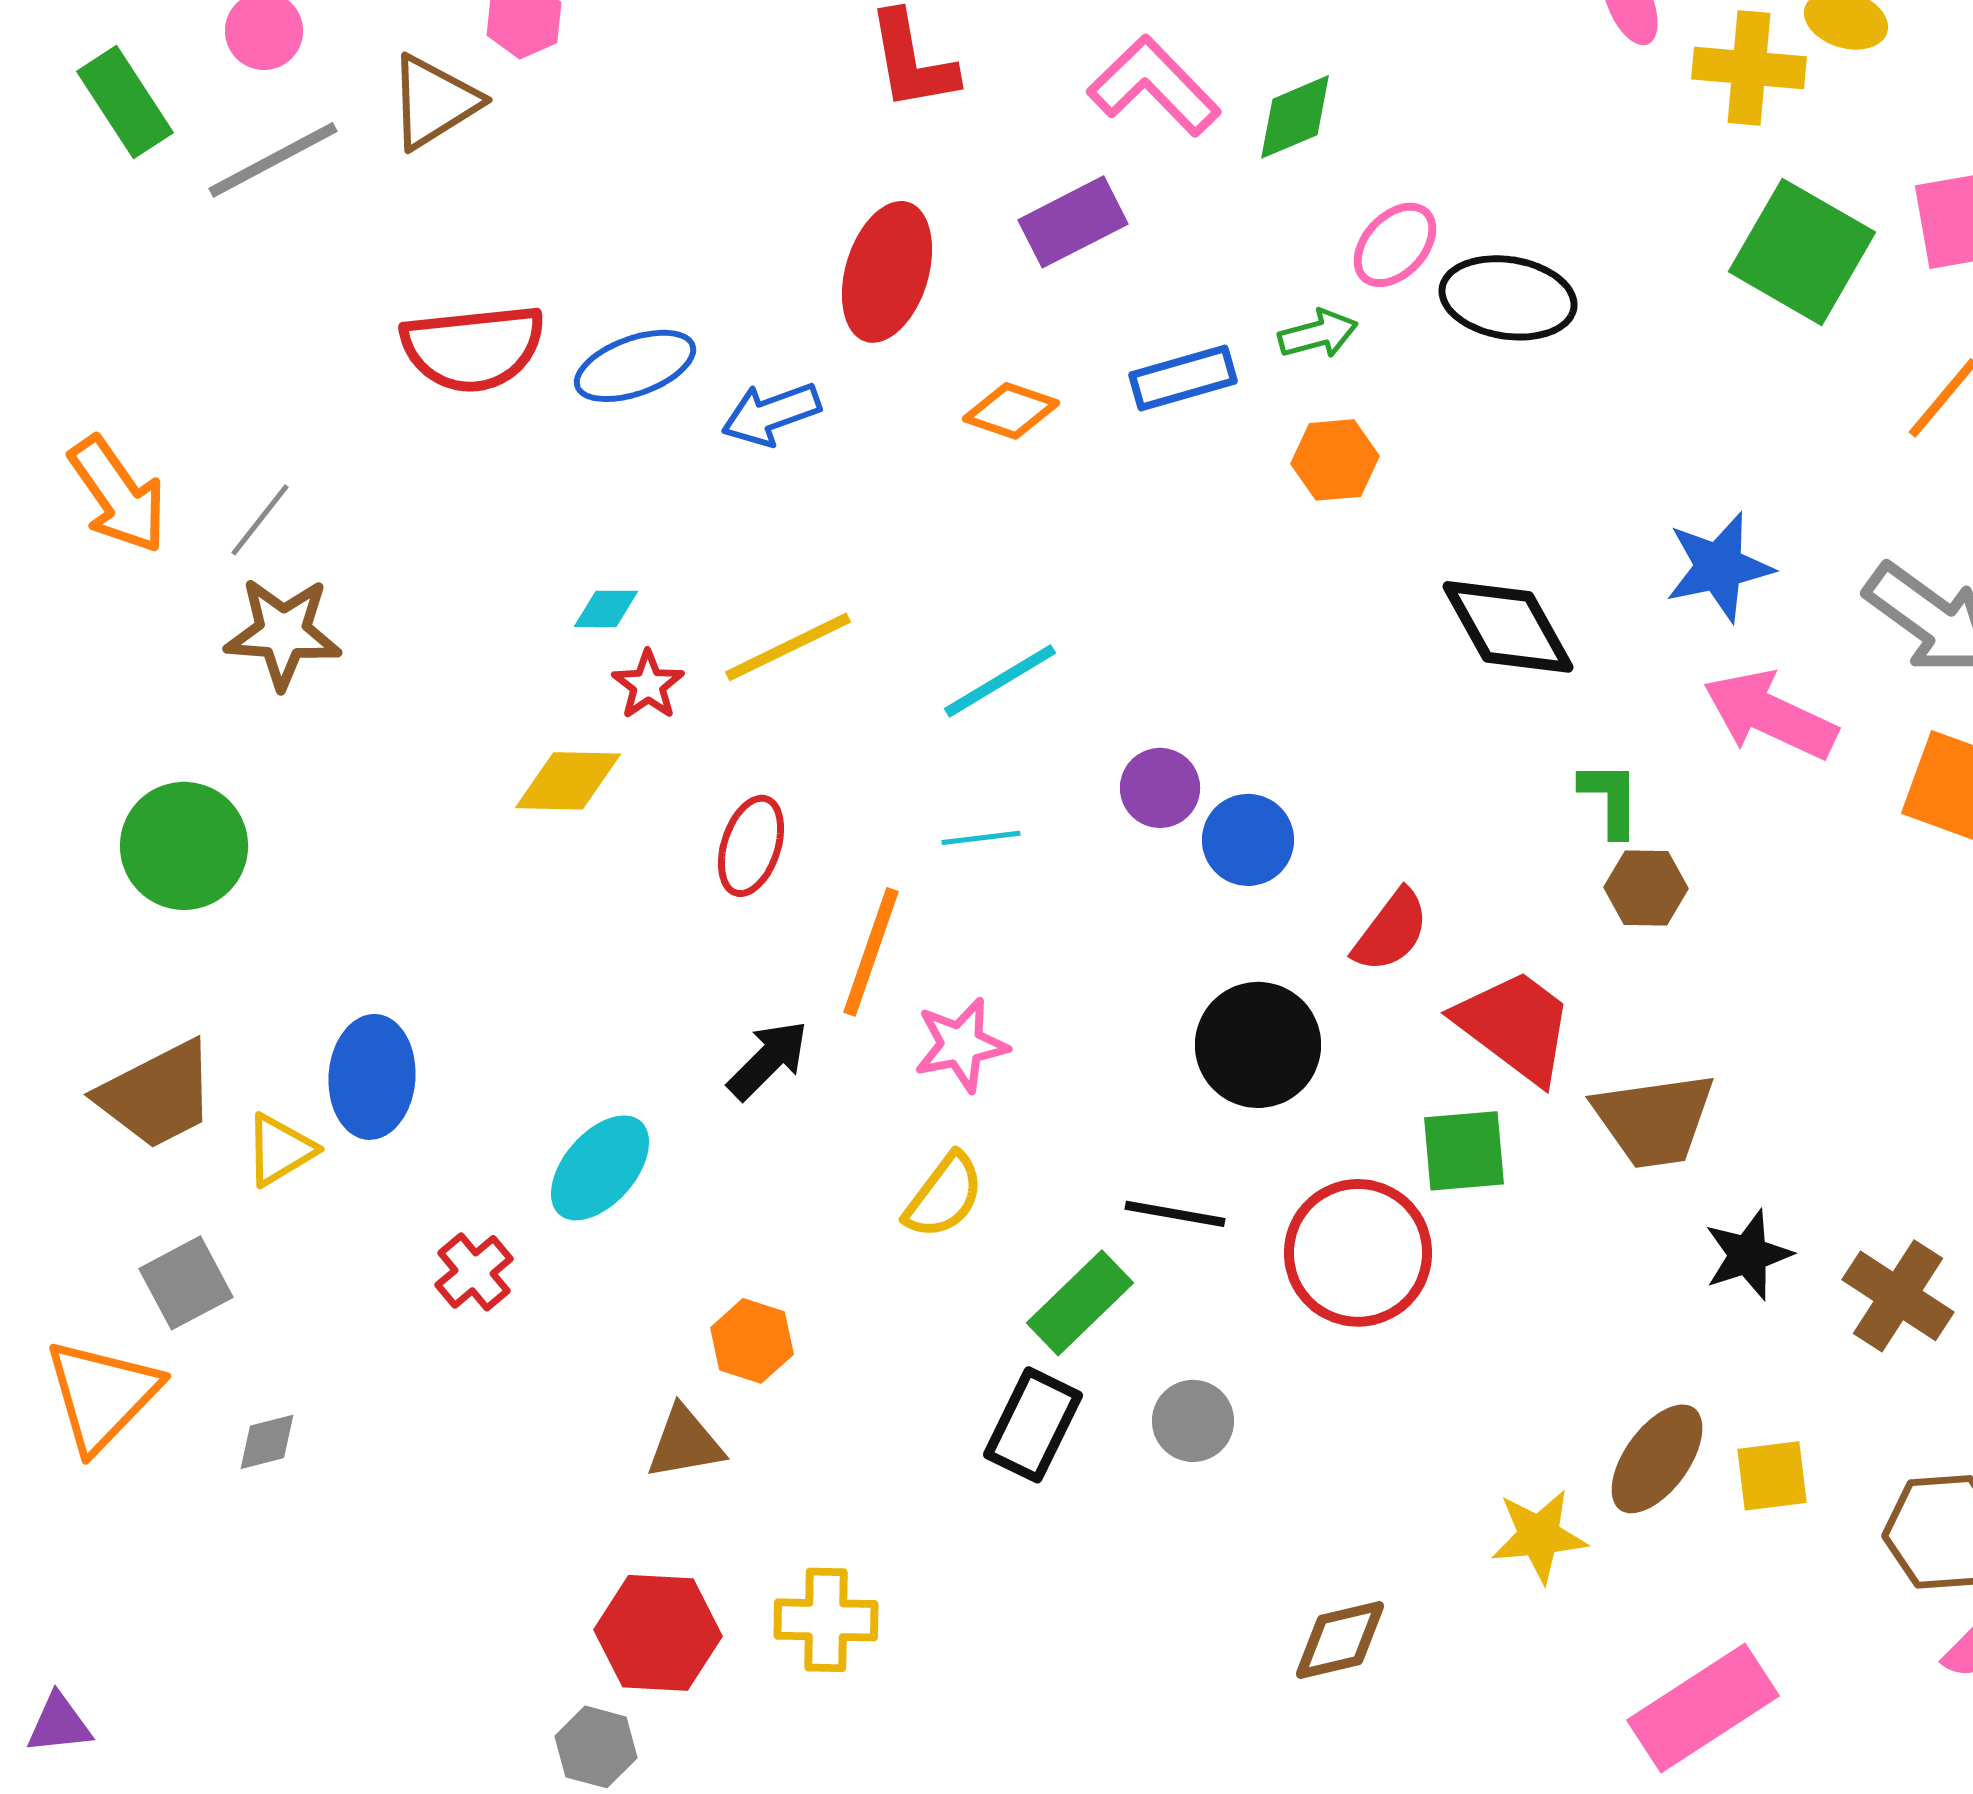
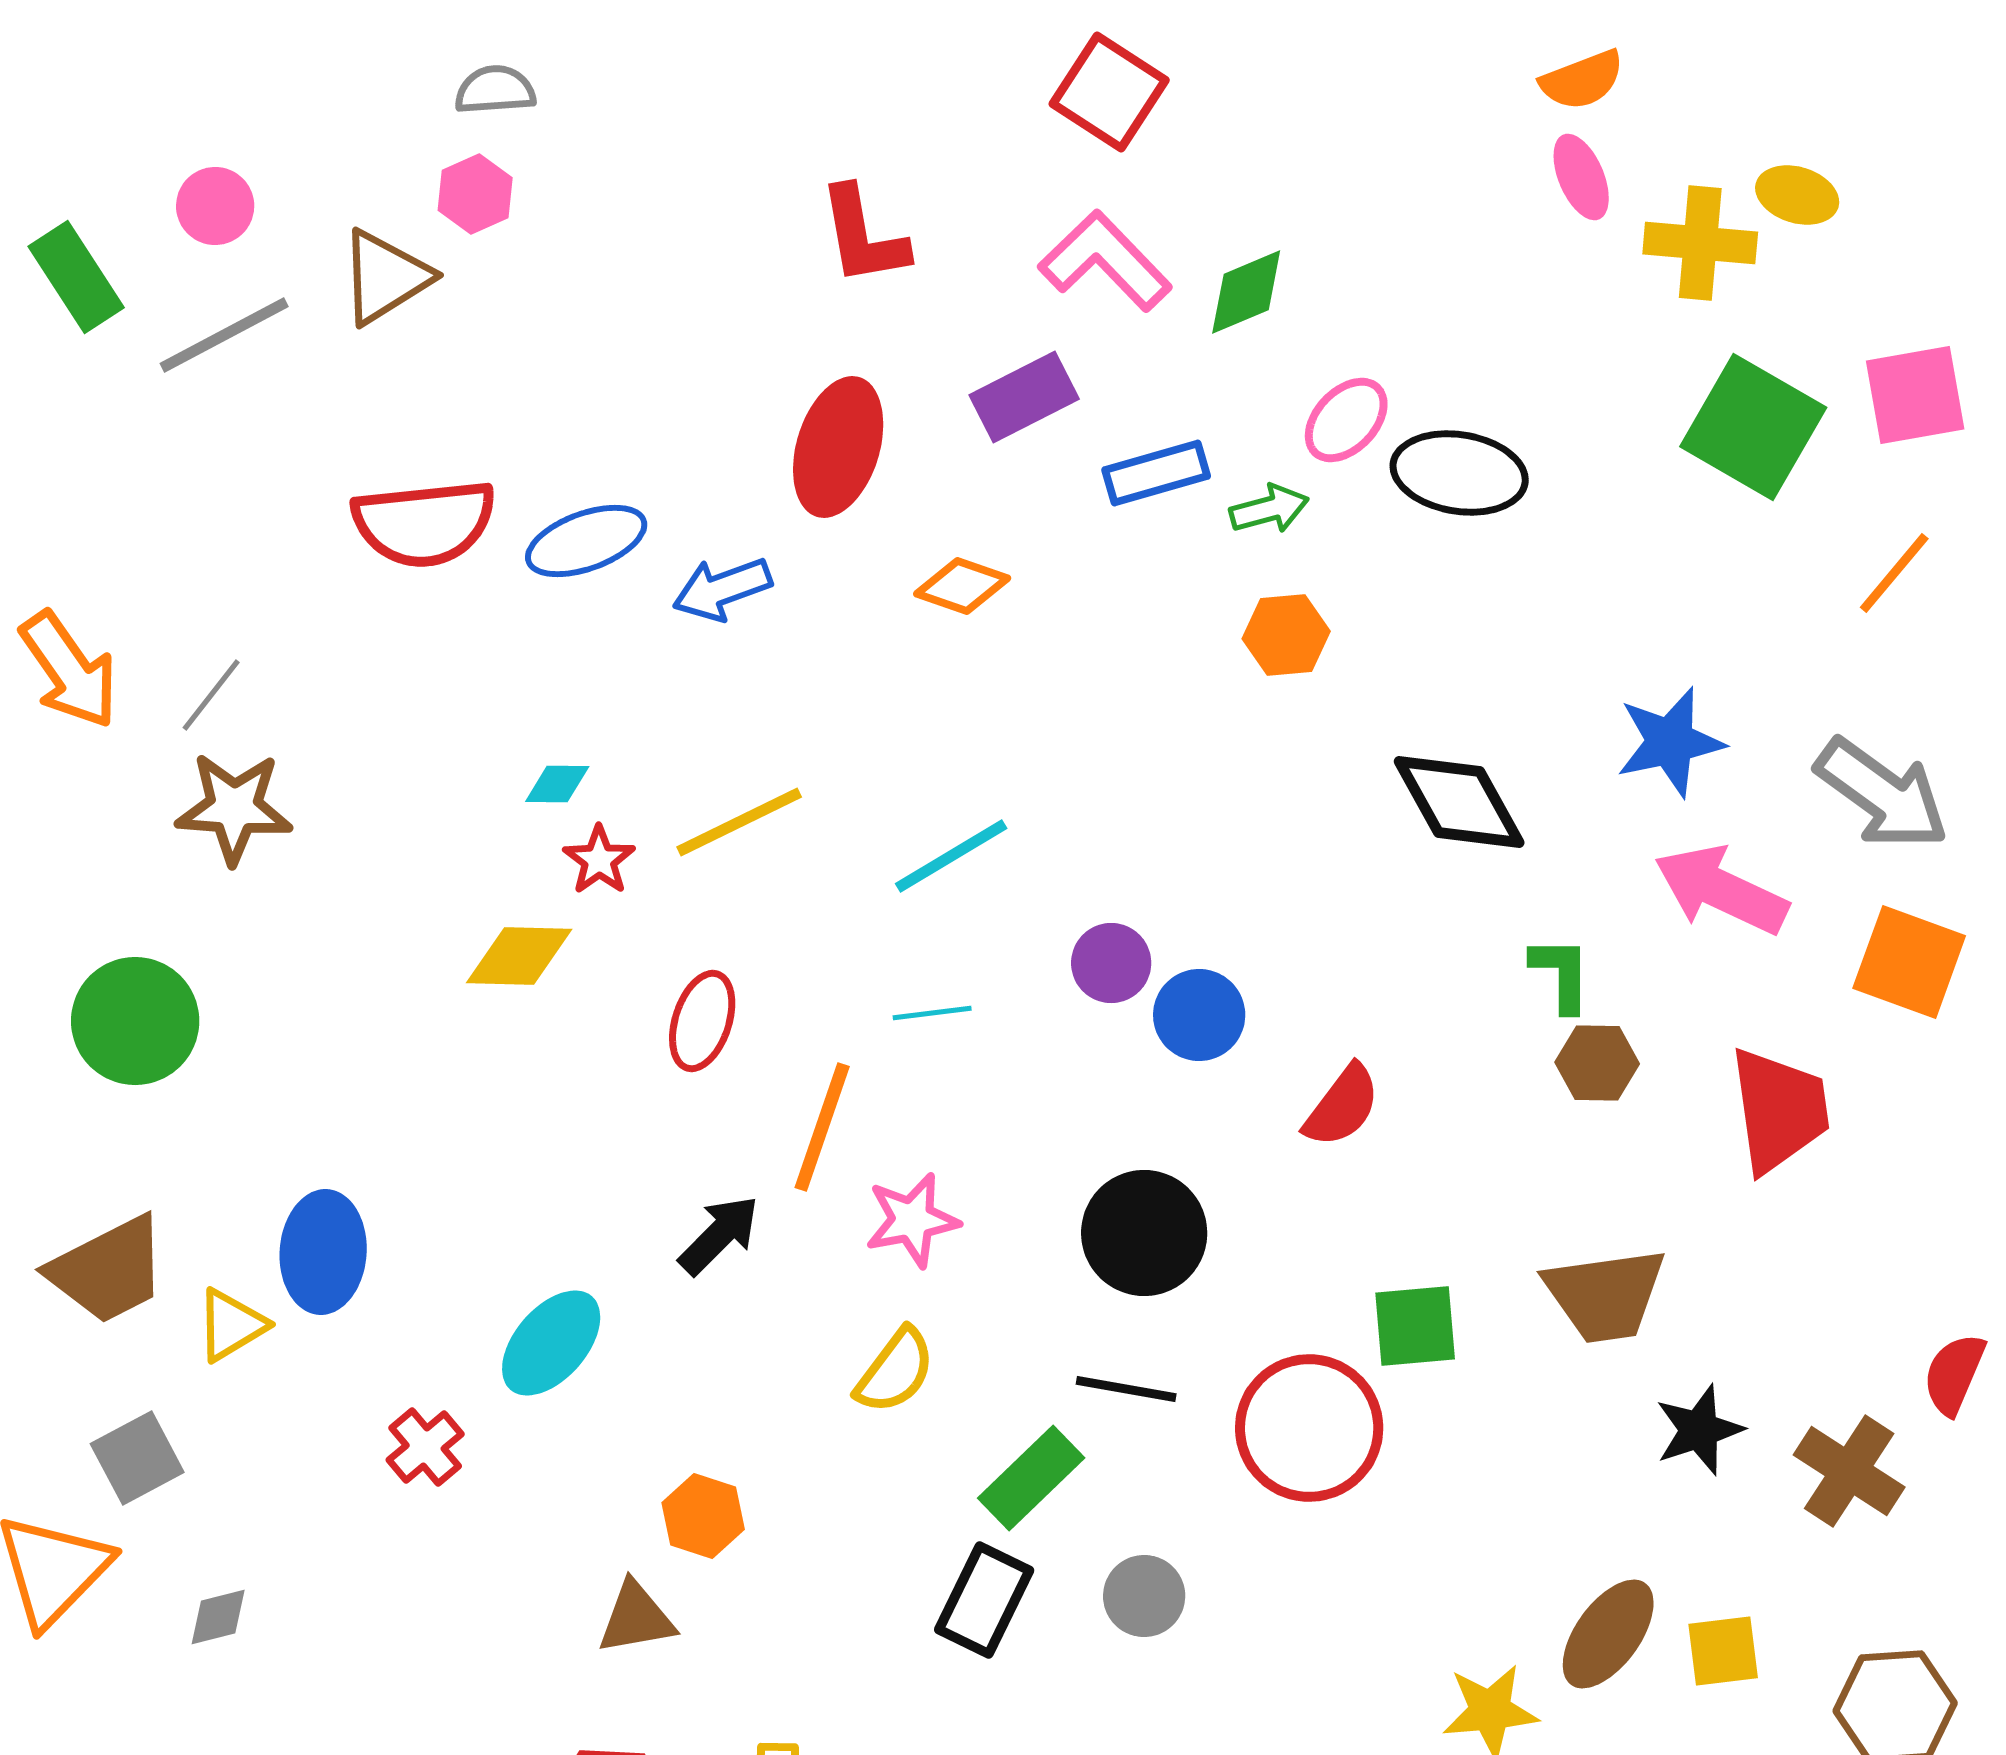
blue rectangle: (1183, 378) -> (1156, 473), moved
red trapezoid: (1515, 1026) -> (1779, 1110), moved, turned 45
black circle: (1258, 1045) -> (1144, 1233), moved

